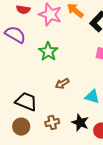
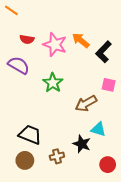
brown arrow: (62, 84) -> (86, 104), moved, size x1.5
black star: (80, 123) -> (82, 144), moved

